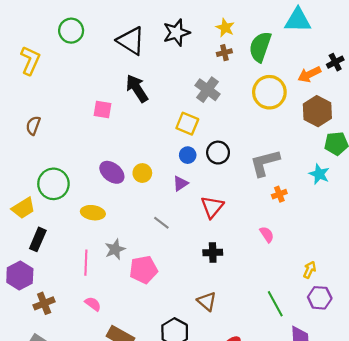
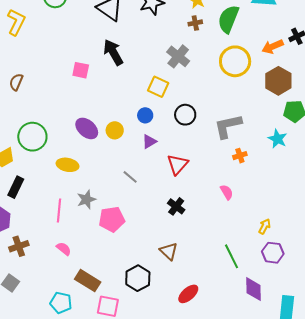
blue circle: (188, 155) -> (145, 115), moved
black cross: (213, 252) -> (176, 206), turned 36

